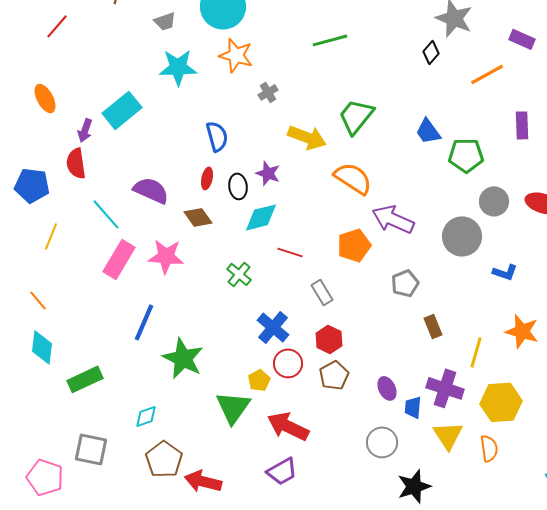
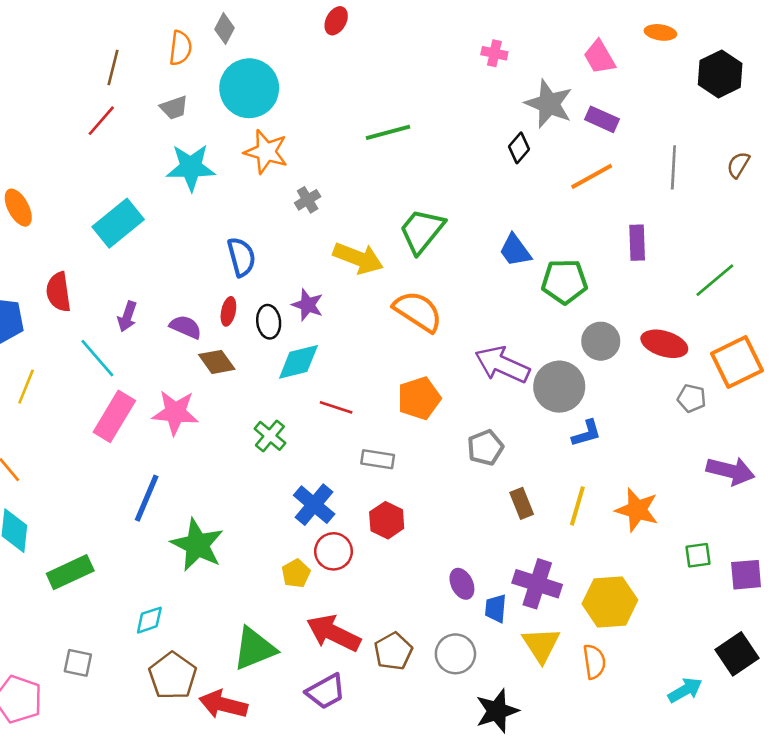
red line: (57, 26) -> (101, 121), moved
purple rectangle: (522, 39) -> (602, 119), moved
purple arrow: (85, 130) -> (127, 317), moved
purple semicircle: (151, 190) -> (186, 327), moved, size x0.7
purple arrow: (393, 219) -> (502, 365), moved
blue L-shape: (505, 272) -> (586, 433), moved, turned -35
gray rectangle: (322, 292) -> (378, 459), turned -50
yellow line: (476, 352) -> (577, 506), moved
brown pentagon: (334, 375) -> (393, 651), moved
green triangle: (233, 407) -> (254, 649), moved, turned 33
gray square: (91, 449) -> (78, 663), size x0.7

